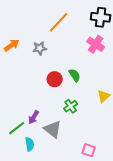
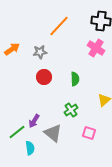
green semicircle: (75, 75) -> (75, 79), turned 32
red circle: (55, 79) -> (44, 77), moved
pink square: (89, 150) -> (89, 133), moved

